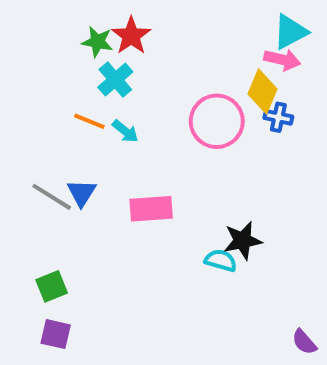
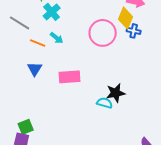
orange line: (89, 121) -> (38, 43), moved
gray line: (52, 197) -> (20, 23), moved
green square: (52, 286) -> (26, 127), moved

